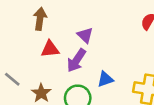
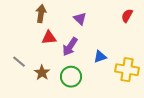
purple triangle: (85, 35) -> (80, 19), moved
blue triangle: (105, 79) -> (100, 57), moved

